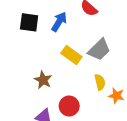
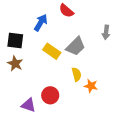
black square: (29, 22) -> (15, 40), moved
brown star: (43, 80) -> (15, 64), moved

